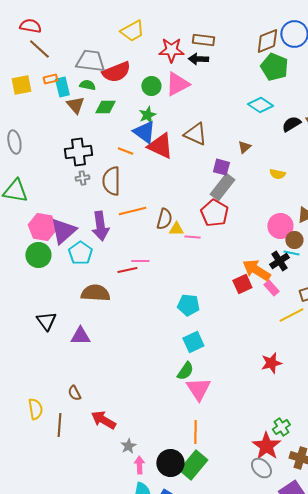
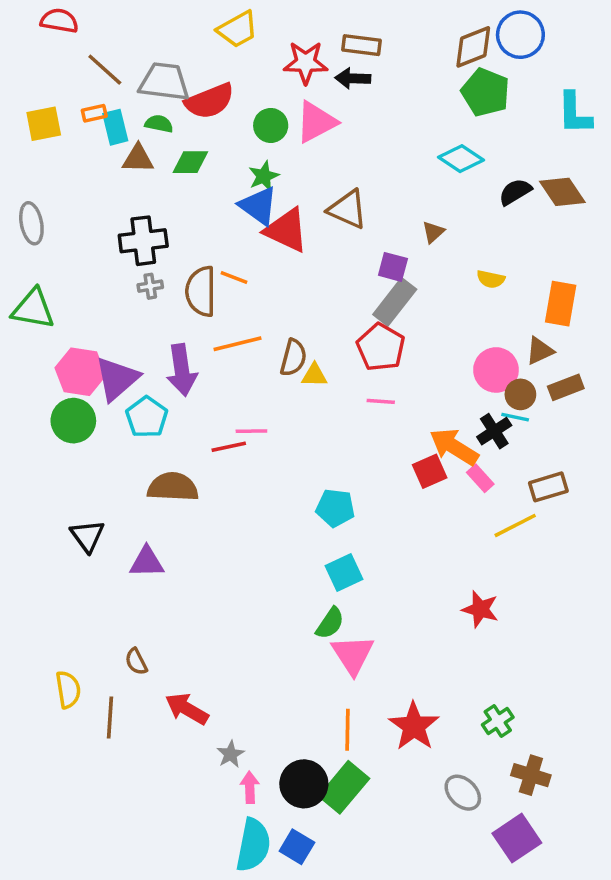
brown line: (39, 49) -> (105, 70), moved
brown triangle: (75, 105) -> (138, 159), turned -48
orange line: (125, 151) -> (234, 277), moved
pink line: (192, 237) -> (381, 401), moved
red star: (271, 363) -> (480, 609), turned 30
red star: (266, 446) -> (414, 726), moved

